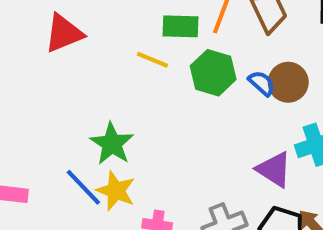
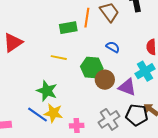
yellow line: (152, 60) -> (59, 58), moved
green hexagon: (213, 73) -> (92, 67), moved
brown circle: (288, 82) -> (105, 80), moved

